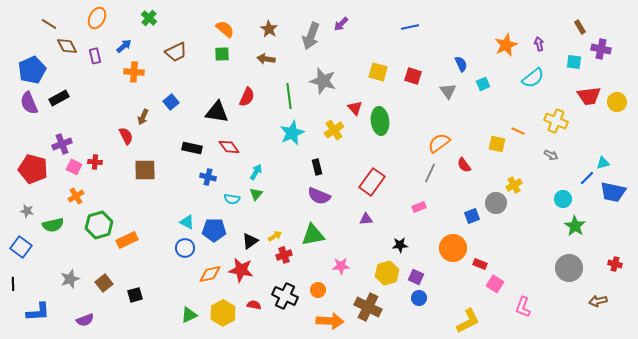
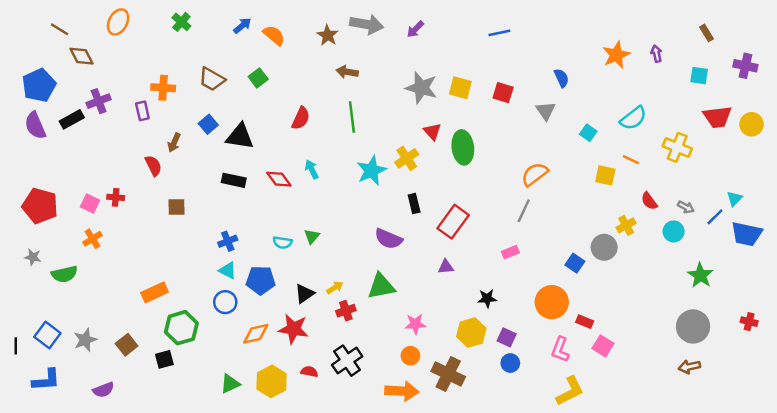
gray arrow: (311, 36) -> (367, 24), moved, turned -100
blue arrow: (124, 46) -> (242, 26), moved
purple cross: (601, 49) -> (745, 66), moved
brown trapezoid: (176, 52) -> (212, 79), moved, turned 55
green square: (222, 54) -> (258, 78), moved, turned -35
purple rectangle: (95, 56) -> (142, 111), moved
brown arrow: (266, 59) -> (347, 72), moved
cyan semicircle: (533, 78) -> (633, 118), moved
gray star: (323, 81) -> (421, 88), moved
cyan square: (483, 84) -> (588, 133), moved, turned -32
black triangle: (217, 112) -> (240, 136), moved
cyan star: (292, 133) -> (371, 171), moved
purple cross: (62, 144) -> (99, 101), moved
gray arrow: (551, 155) -> (686, 207), moved
cyan triangle: (603, 163) -> (734, 199), turned -32
red semicircle: (464, 165) -> (649, 201), moved
black rectangle: (317, 167) -> (414, 203), moved
brown square: (145, 170) -> (177, 207), size x0.7
cyan arrow: (256, 172) -> (312, 169), moved, turned -56
blue cross: (208, 177) -> (228, 241), moved, turned -35
cyan circle: (563, 199) -> (674, 231), moved
blue square: (472, 216) -> (575, 263), turned -35
green hexagon: (99, 225) -> (181, 328), moved
blue square: (21, 247) -> (47, 335), moved
orange circle: (318, 290) -> (410, 356), moved
black cross: (285, 296) -> (347, 361), turned 30
brown arrow: (598, 301) -> (689, 367), moved
pink L-shape: (523, 307) -> (560, 350), moved

